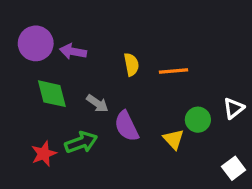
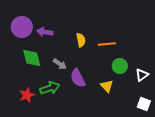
white triangle: (234, 108) -> (142, 75), moved
green circle: (198, 120) -> (120, 66), moved
white square: (234, 168) -> (144, 104), turned -32

